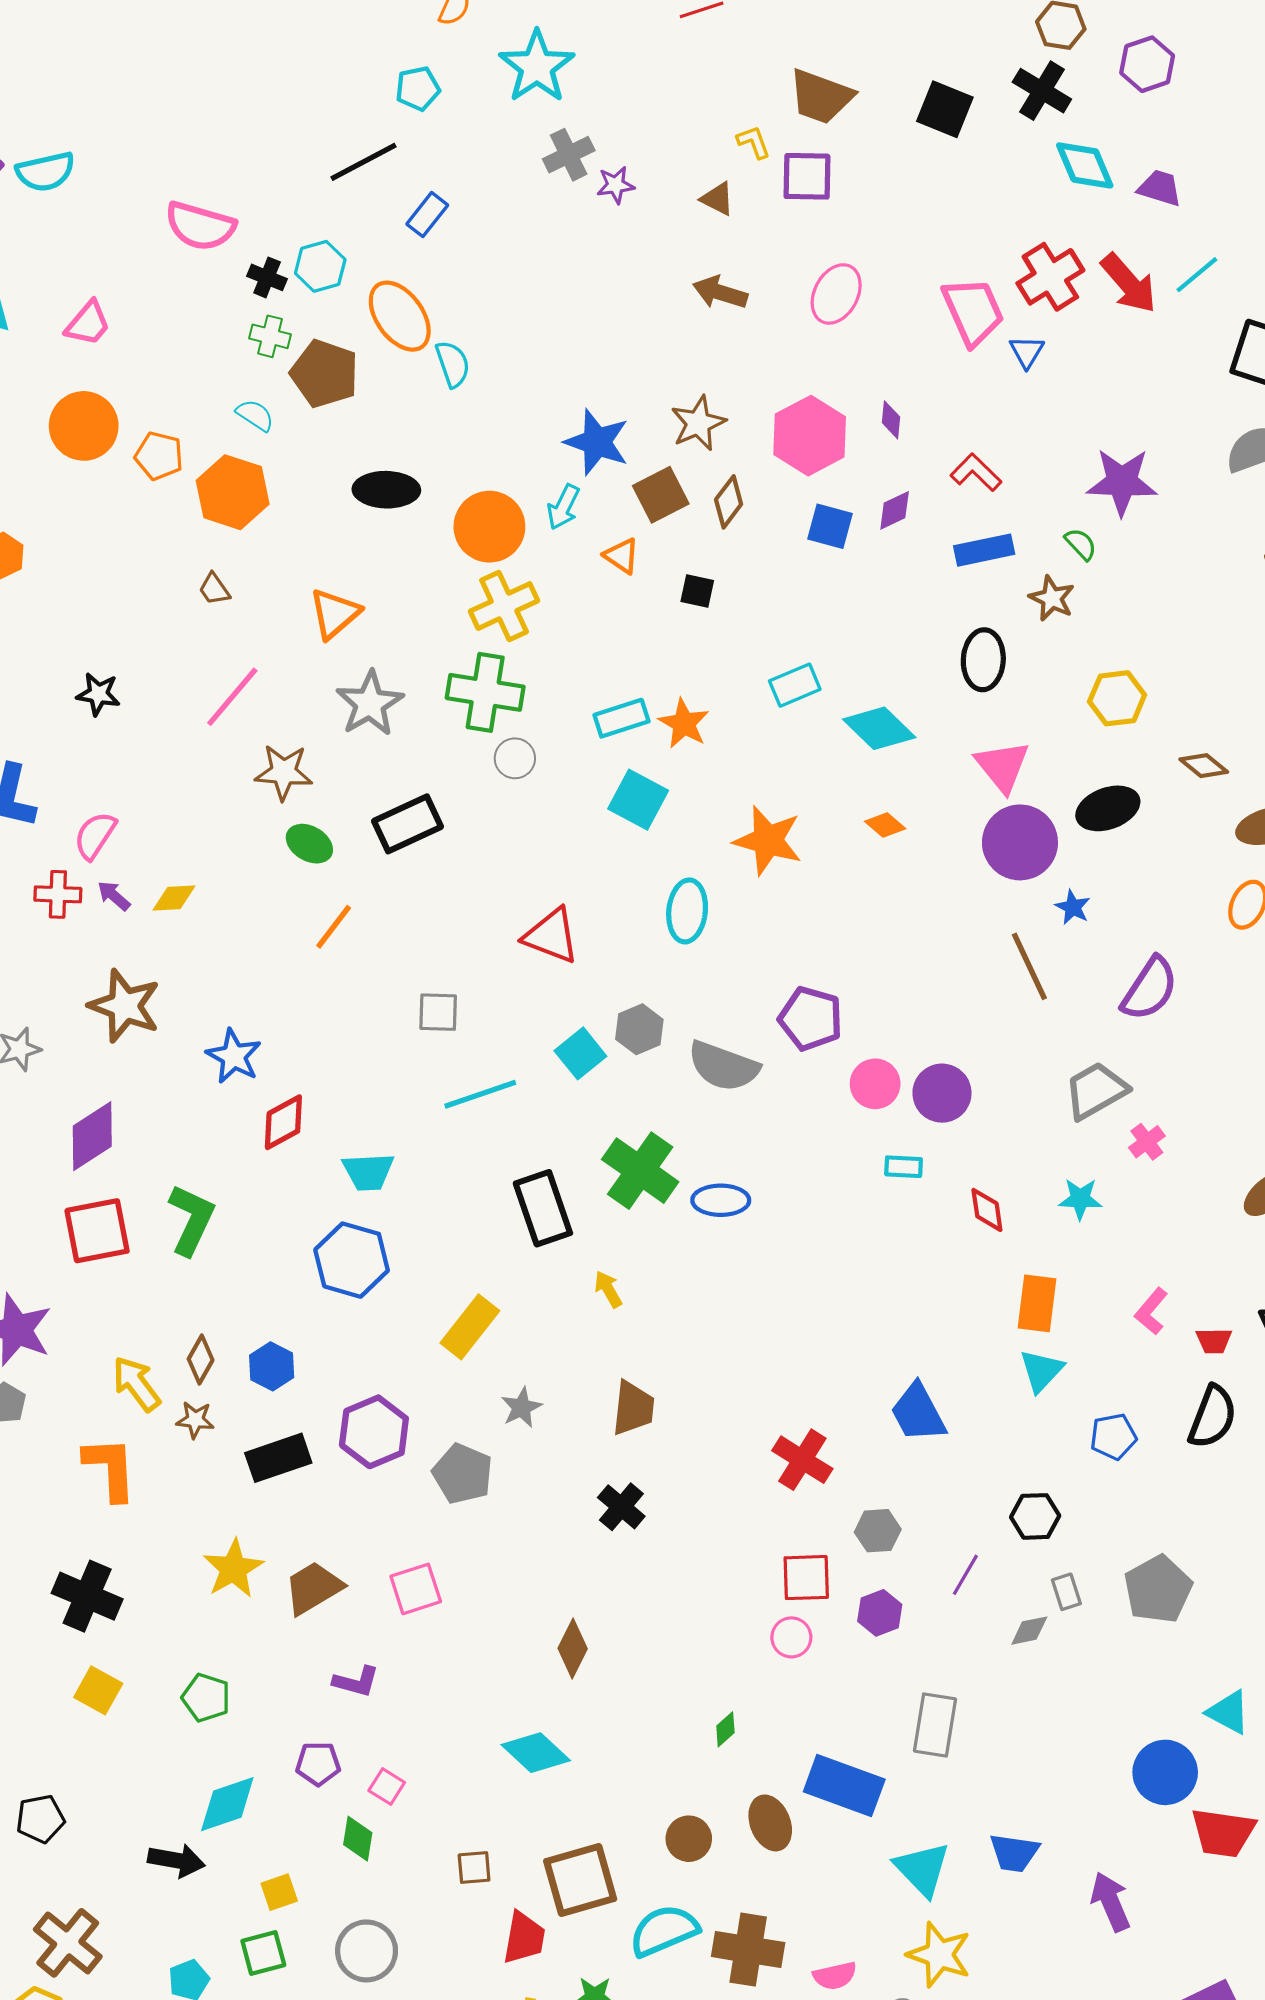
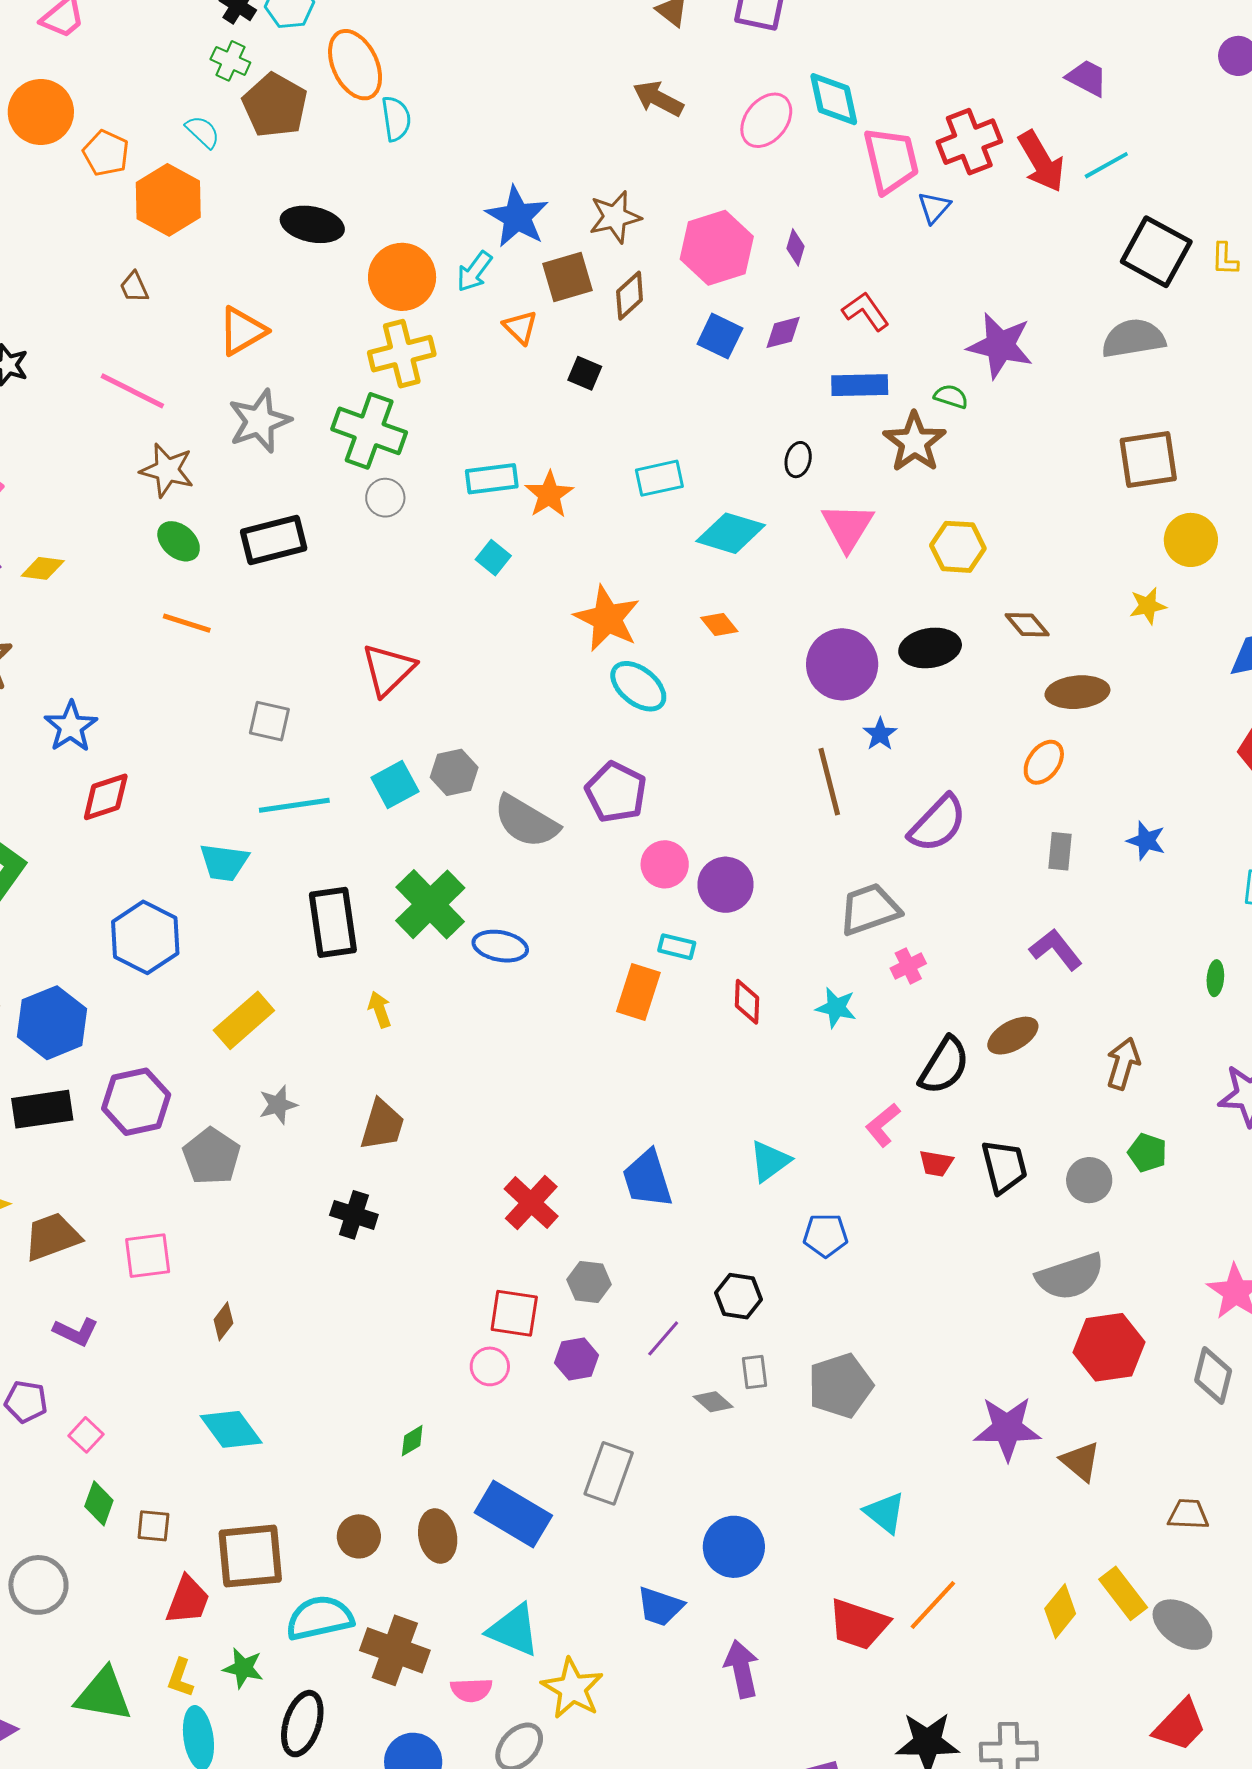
cyan diamond: (1085, 165) -> (834, 99), moved
green semicircle: (1081, 544) -> (951, 397), turned -40
brown star: (1052, 598) -> (915, 442), size x1.4
black ellipse: (983, 660) -> (798, 460), moved, size x0.6
pink line: (232, 697) -> (132, 391), turned 66
cyan diamond: (879, 728) -> (731, 533), turned -38
pink triangle: (1002, 766) -> (848, 527), moved
cyan square: (638, 800) -> (493, 558), size x0.6
cyan ellipse: (687, 911) -> (638, 686), moved, turned -68
orange line: (334, 927) -> (187, 623), turned 60
red triangle: (551, 936) -> (388, 670), turned 44
cyan trapezoid: (368, 1172) -> (224, 862), moved
orange rectangle: (1037, 1303) -> (638, 992), moved
blue hexagon: (272, 1366) -> (52, 1023), size x1.6
black semicircle: (1212, 1417) -> (944, 1066), moved
black cross: (621, 1507) -> (354, 1215), turned -33
gray diamond: (1029, 1631) -> (713, 1402), turned 42
brown diamond: (573, 1648) -> (223, 1321), moved, size x0.7
blue circle: (1165, 1772) -> (734, 1547), moved
green diamond: (358, 1839) -> (99, 1503), moved
cyan triangle: (922, 1869) -> (514, 1630), moved, turned -34

